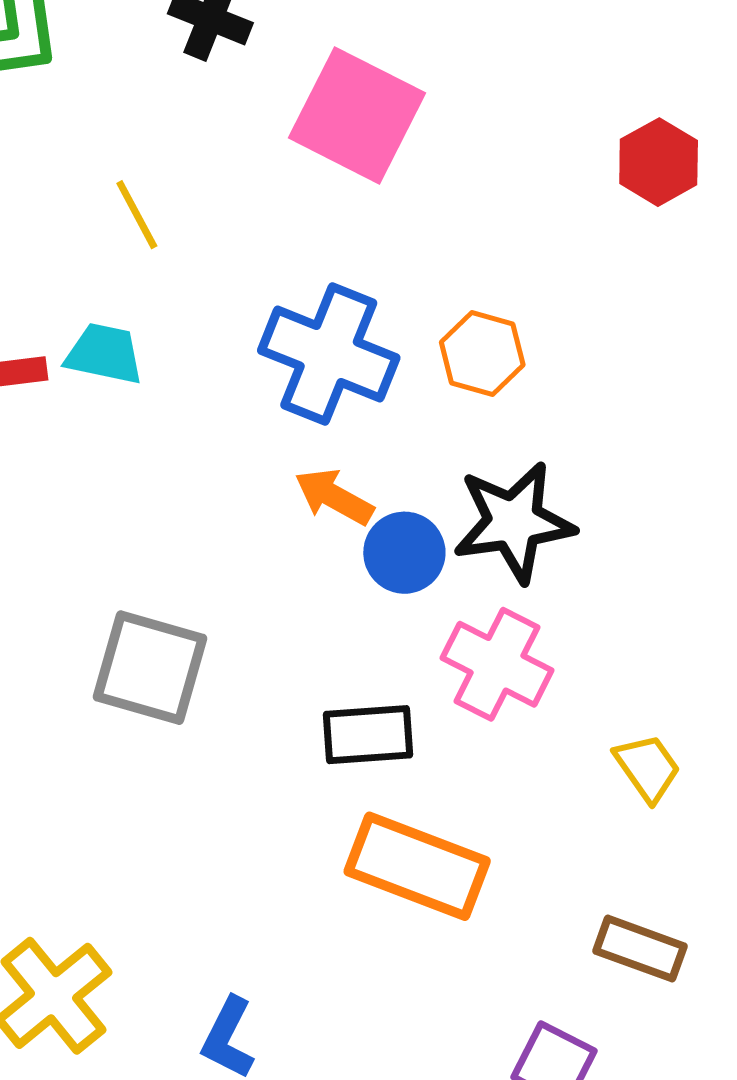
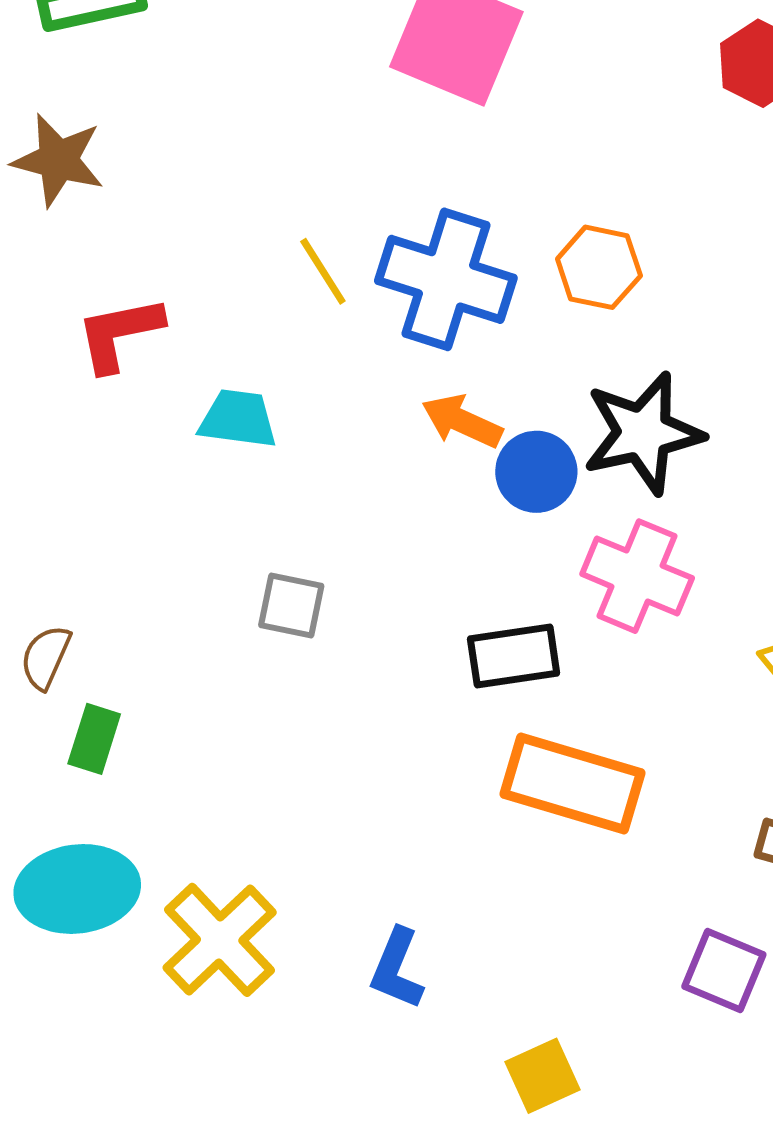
yellow line: (137, 215) -> (323, 271), moved
cyan trapezoid: (104, 354) -> (238, 419), moved
gray square: (150, 668) -> (291, 605), size x0.6

